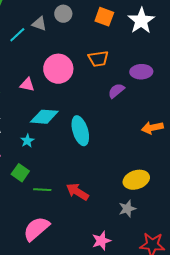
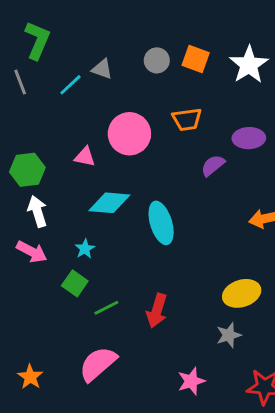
gray circle: (63, 14) -> (157, 60), moved
cyan star: (27, 141) -> (85, 249), moved
green line: (42, 190) -> (106, 308), turned -30
red arrow: (77, 192) -> (157, 311), turned -105

